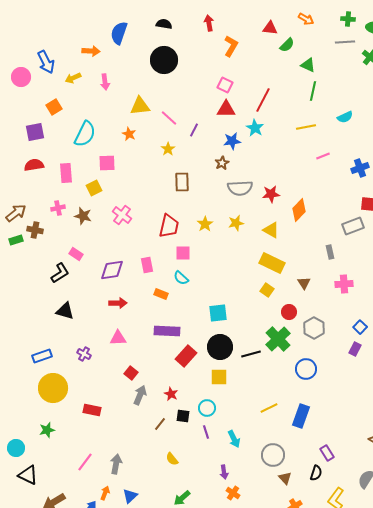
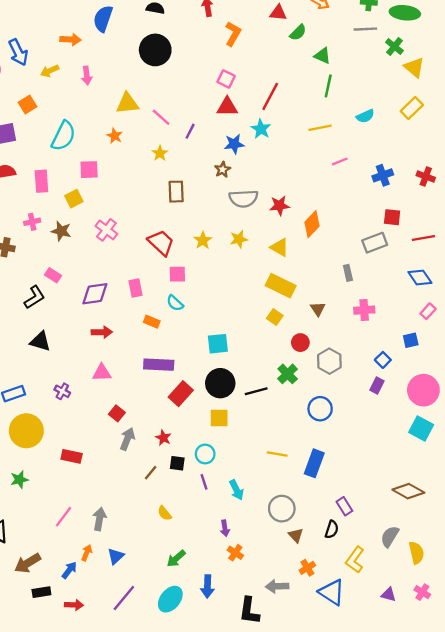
red trapezoid: (169, 226) -> (161, 243), turned -60
green cross: (278, 339) -> (288, 374), size x0.7
yellow line: (269, 408) -> (277, 454), turned 36

